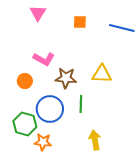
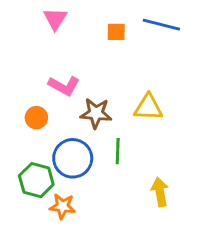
blue line: (122, 28) -> (161, 25), moved
yellow arrow: (95, 140) -> (160, 192), moved

